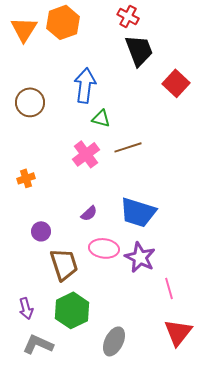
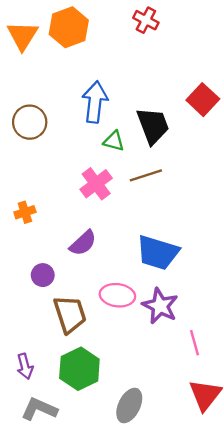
black trapezoid: (139, 50) -> (153, 126), moved
purple semicircle: (89, 213) -> (83, 243), moved, size x1.4

